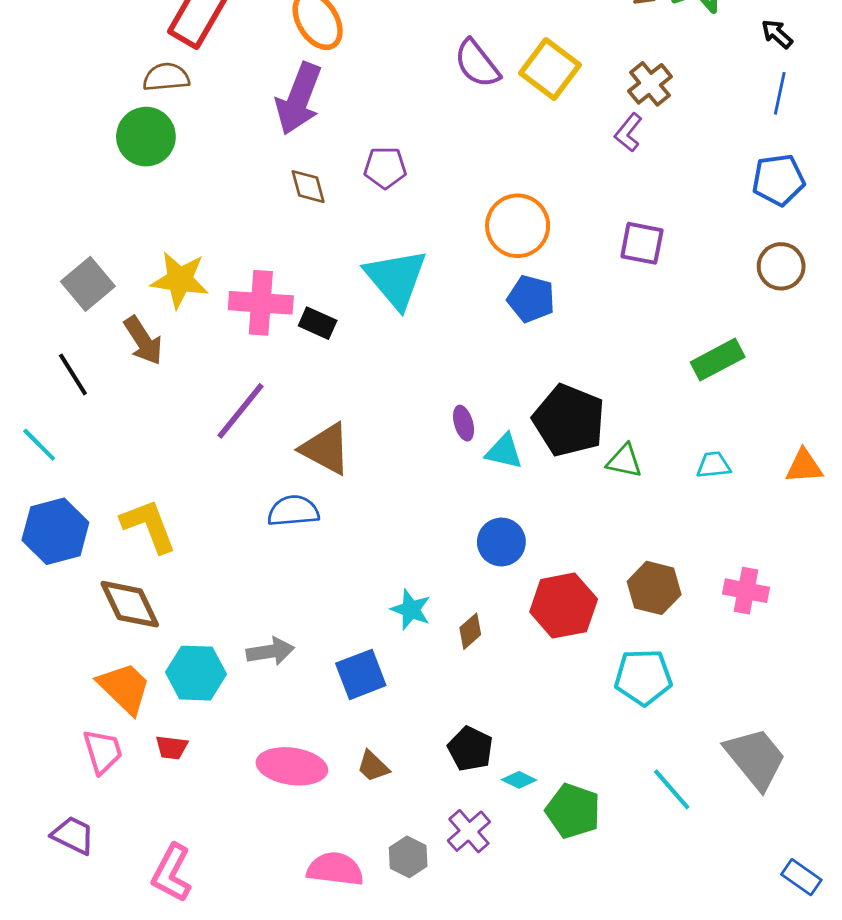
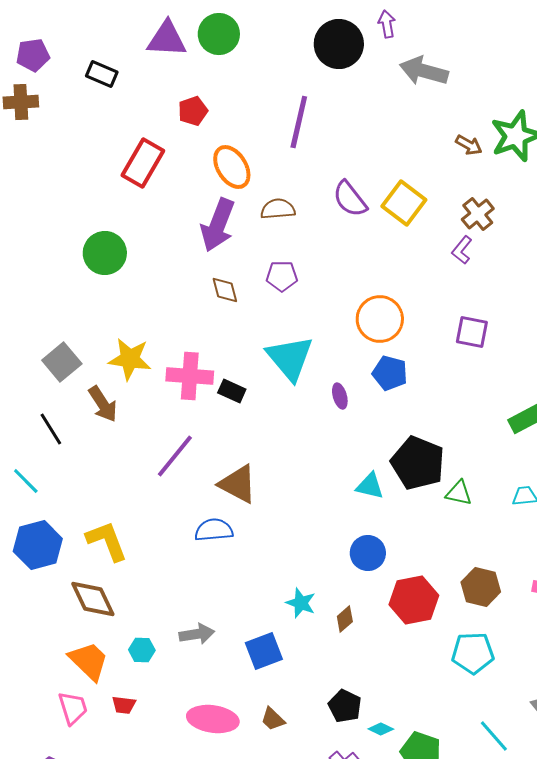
brown semicircle: (166, 77) -> (278, 209), moved
purple ellipse: (464, 423) -> (340, 396), moved
cyan hexagon: (196, 673) -> (142, 650), size x0.6

